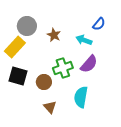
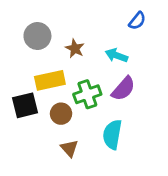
blue semicircle: (99, 24) -> (137, 21), moved
yellow rectangle: (15, 47) -> (50, 80), moved, turned 35
black square: (18, 76) -> (25, 105), turned -30

